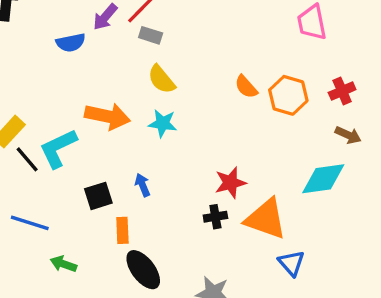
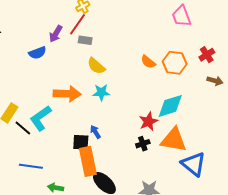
cyan diamond: (323, 179) -> (170, 106), moved
black square: (98, 196) -> (81, 142), moved, turned 30
orange rectangle: (122, 230) -> (88, 161), size x1.8
blue triangle: (291, 263) -> (194, 164), size x1.5

